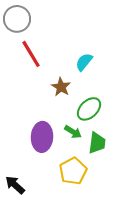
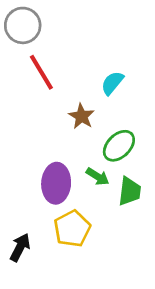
yellow pentagon: (73, 171) -> (72, 229), moved
black arrow: (15, 185) -> (20, 247), turned 75

